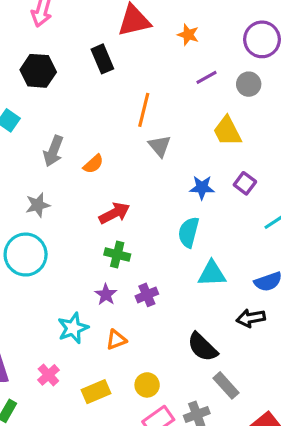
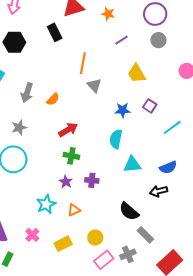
gray circle: (249, 84) -> (158, 40), moved
purple cross: (147, 295) -> (92, 180), turned 32

